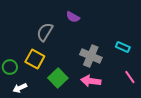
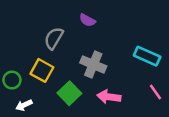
cyan rectangle: (123, 47) -> (147, 56), size x1.5
gray cross: (91, 56) -> (93, 64), moved

